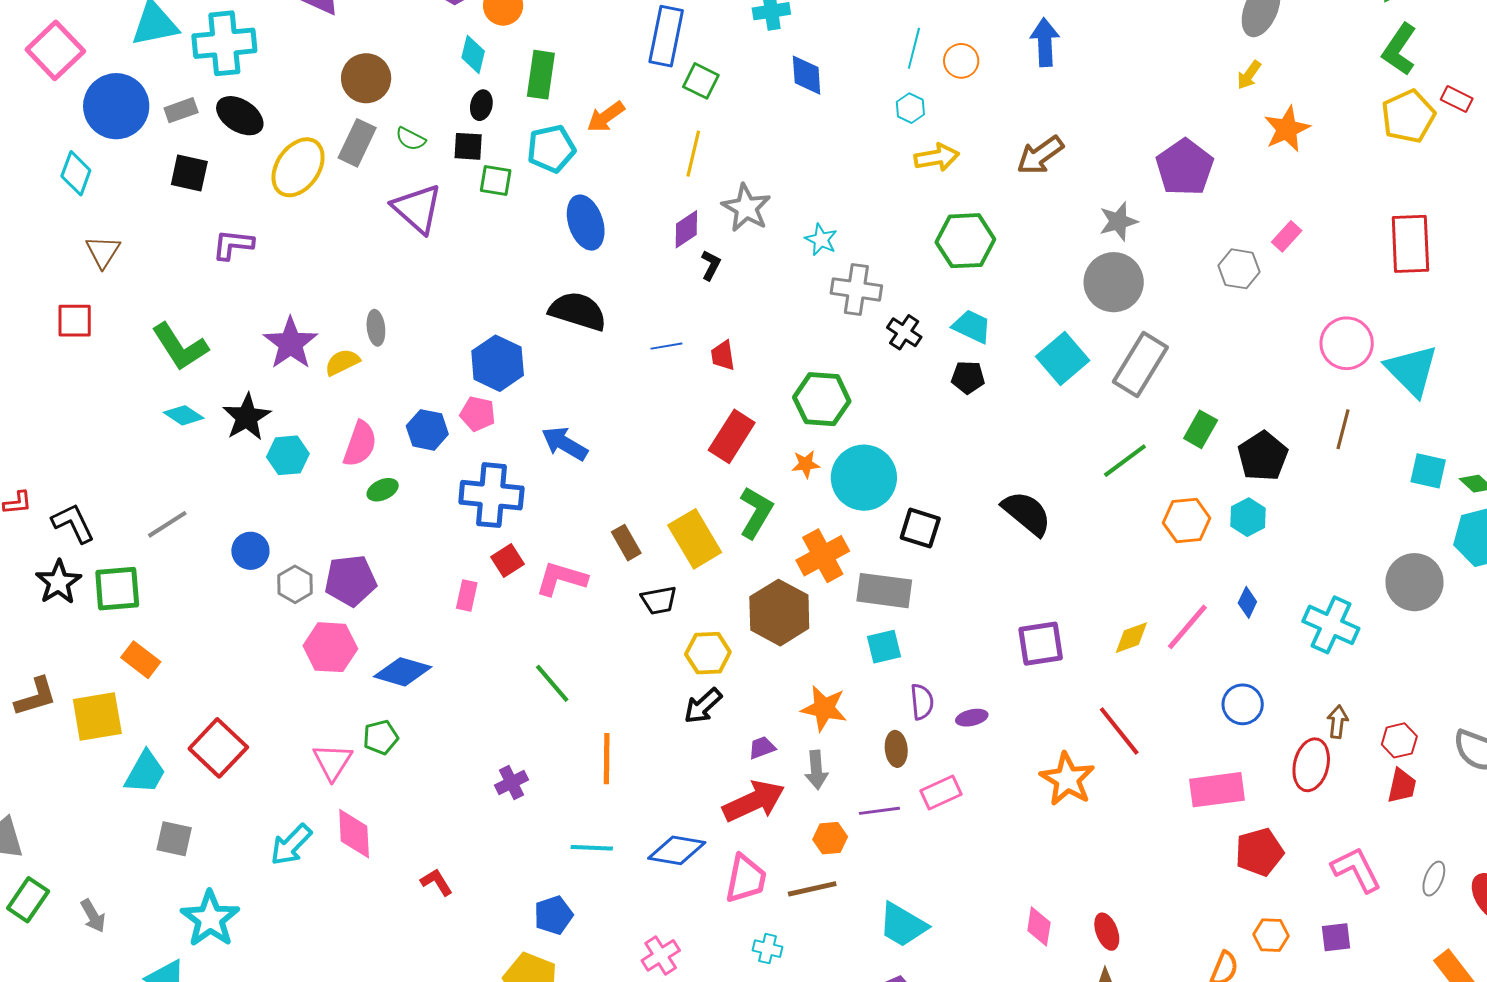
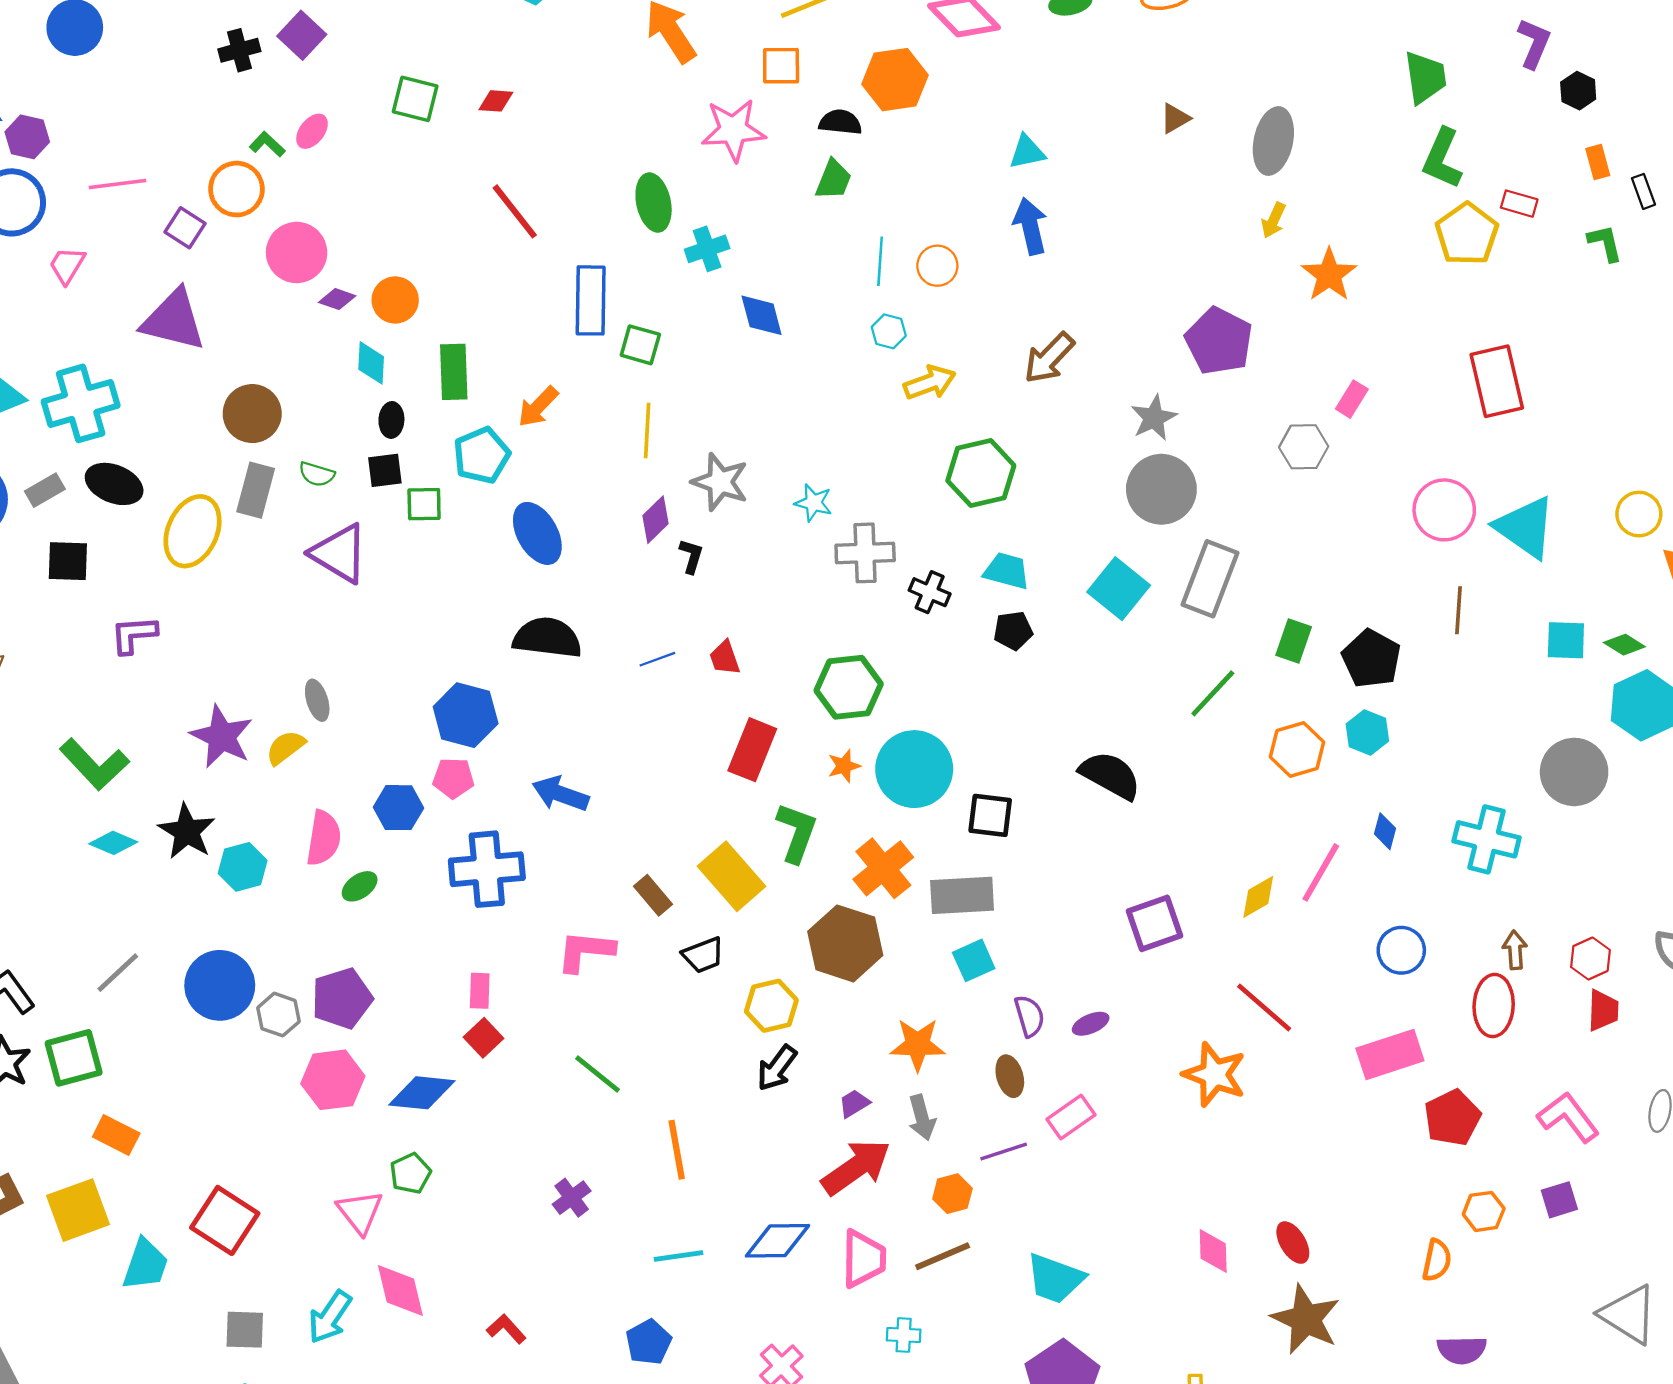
blue circle: (250, 551) -> (220, 985), size x1.6
red square: (507, 561) -> (483, 1038), moved
gray square: (174, 839) -> (245, 1330), moved

